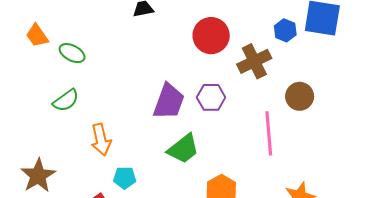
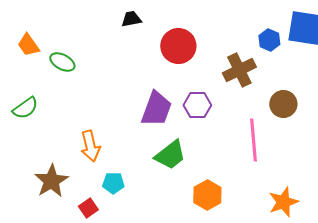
red circle: (211, 36) -> (178, 46), moved
green semicircle: (66, 100) -> (25, 108), moved
brown star: (38, 176) -> (51, 181), moved

